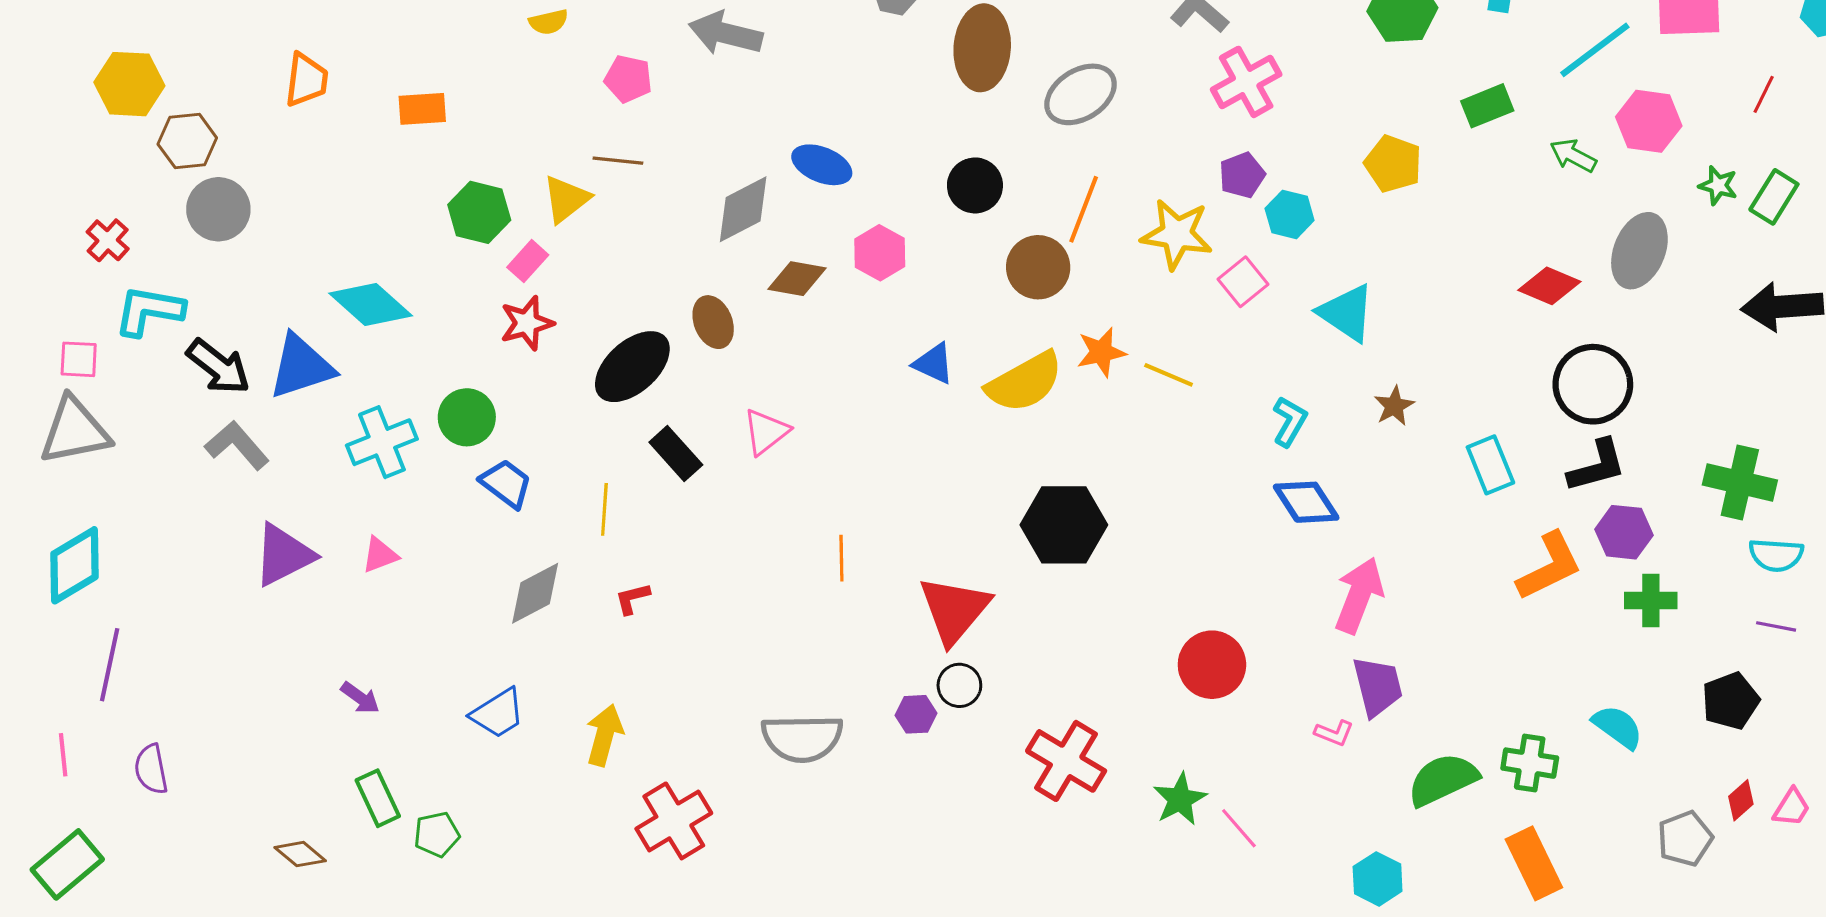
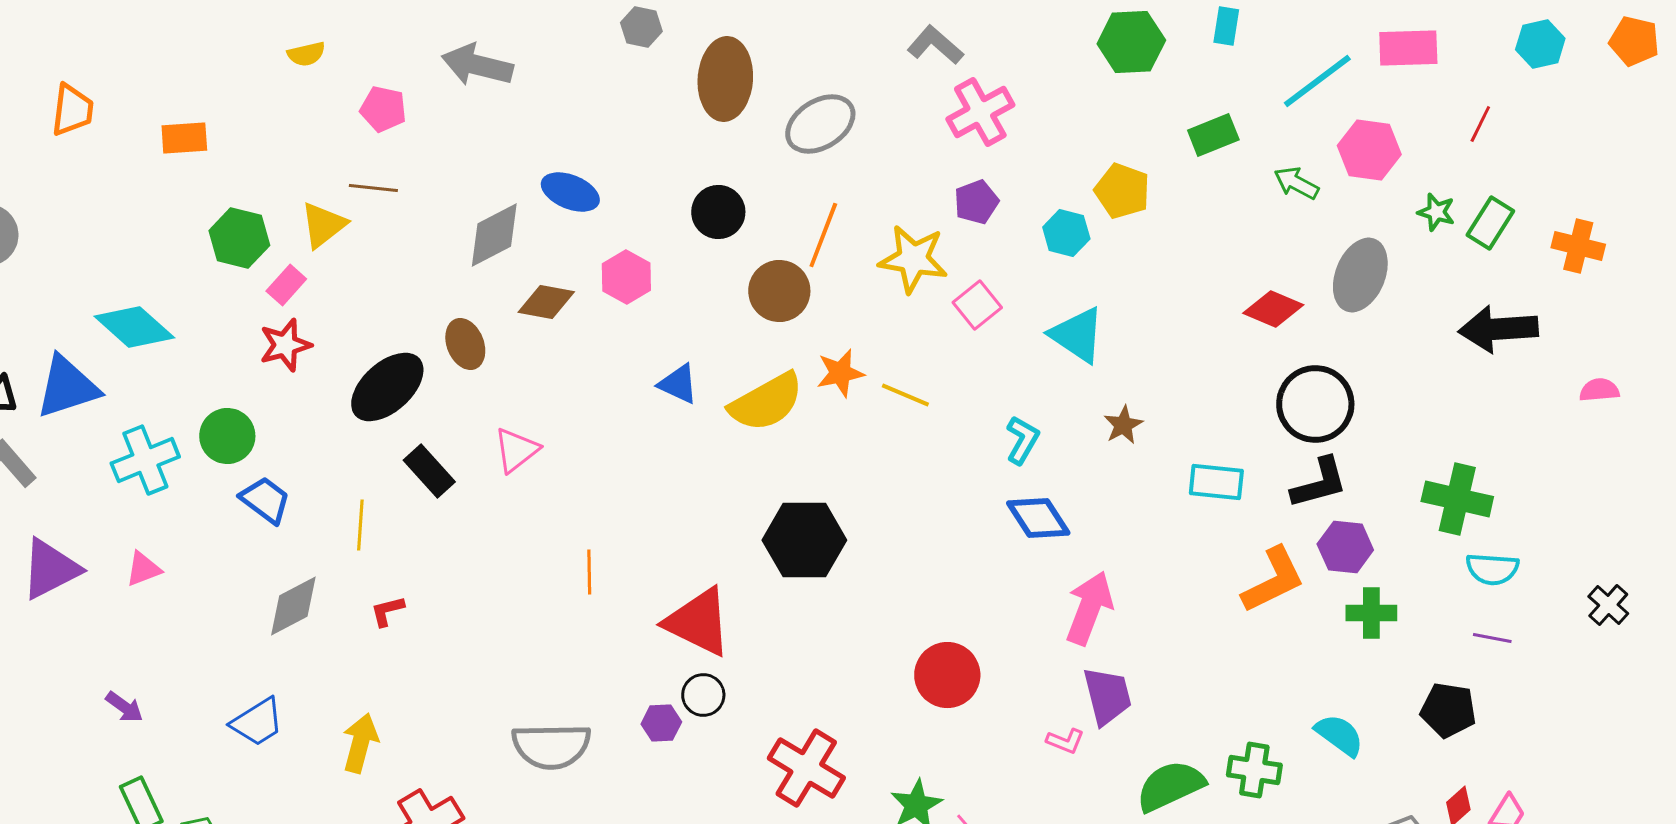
cyan hexagon: (1290, 214) -> (1066, 233), moved
cyan rectangle: (1490, 465) -> (1216, 482), turned -62
red triangle: (954, 610) -> (698, 622), turned -44
black pentagon: (1731, 701) -> (1448, 710), turned 30

